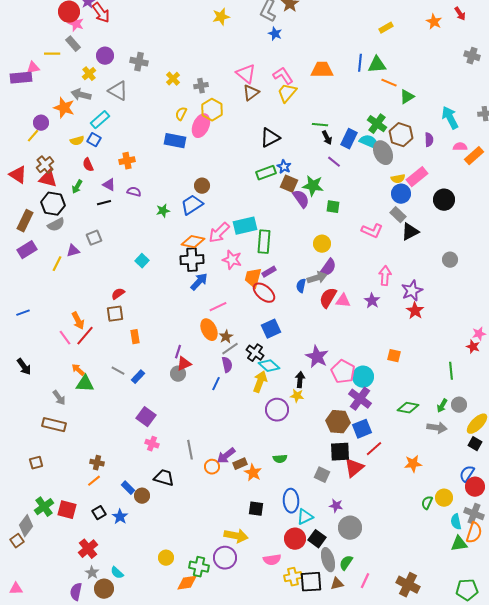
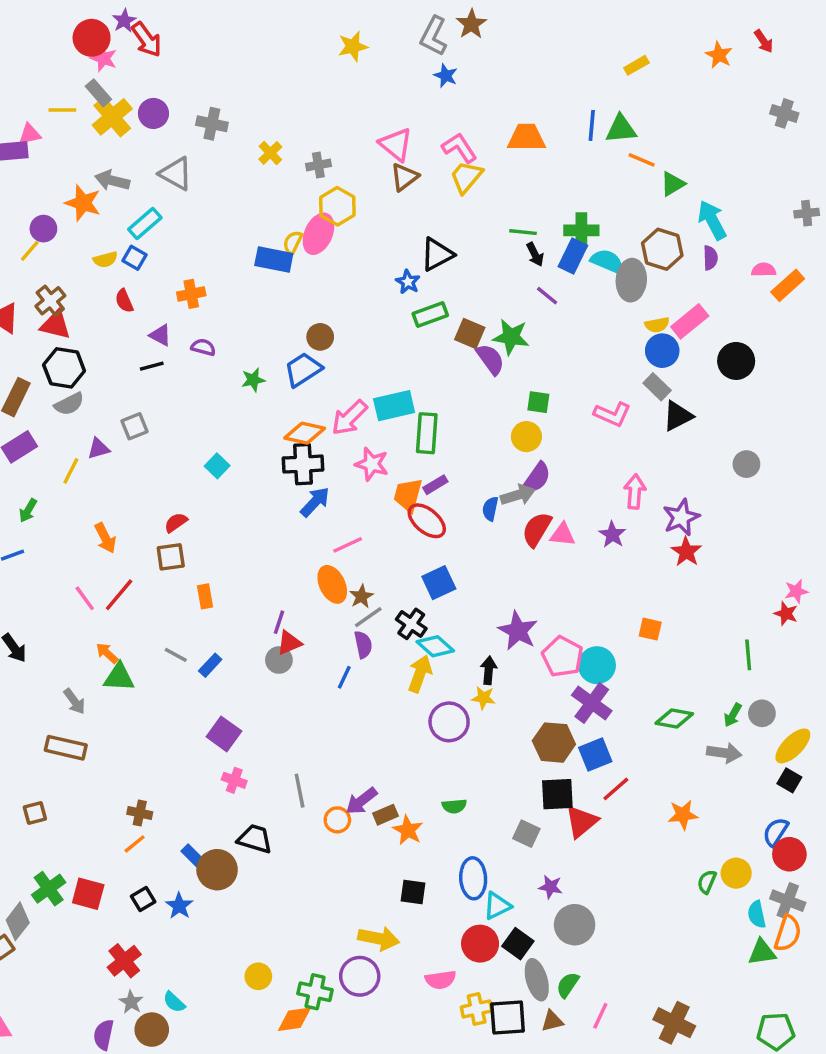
yellow cross: (89, 74) -> (112, 117), moved, size x1.6
yellow semicircle: (181, 114) -> (293, 242), moved
cyan arrow: (450, 118) -> (712, 220), moved
green cross: (377, 124) -> (581, 230), moved, turned -36
gray ellipse: (383, 153) -> (631, 280), turned 30
blue star: (284, 167) -> (408, 282), moved
green arrow: (77, 187) -> (28, 510), moved
green square: (333, 207) -> (538, 402), moved
orange arrow: (78, 321) -> (105, 538), moved
brown circle: (142, 496) -> (217, 870), size x1.5

